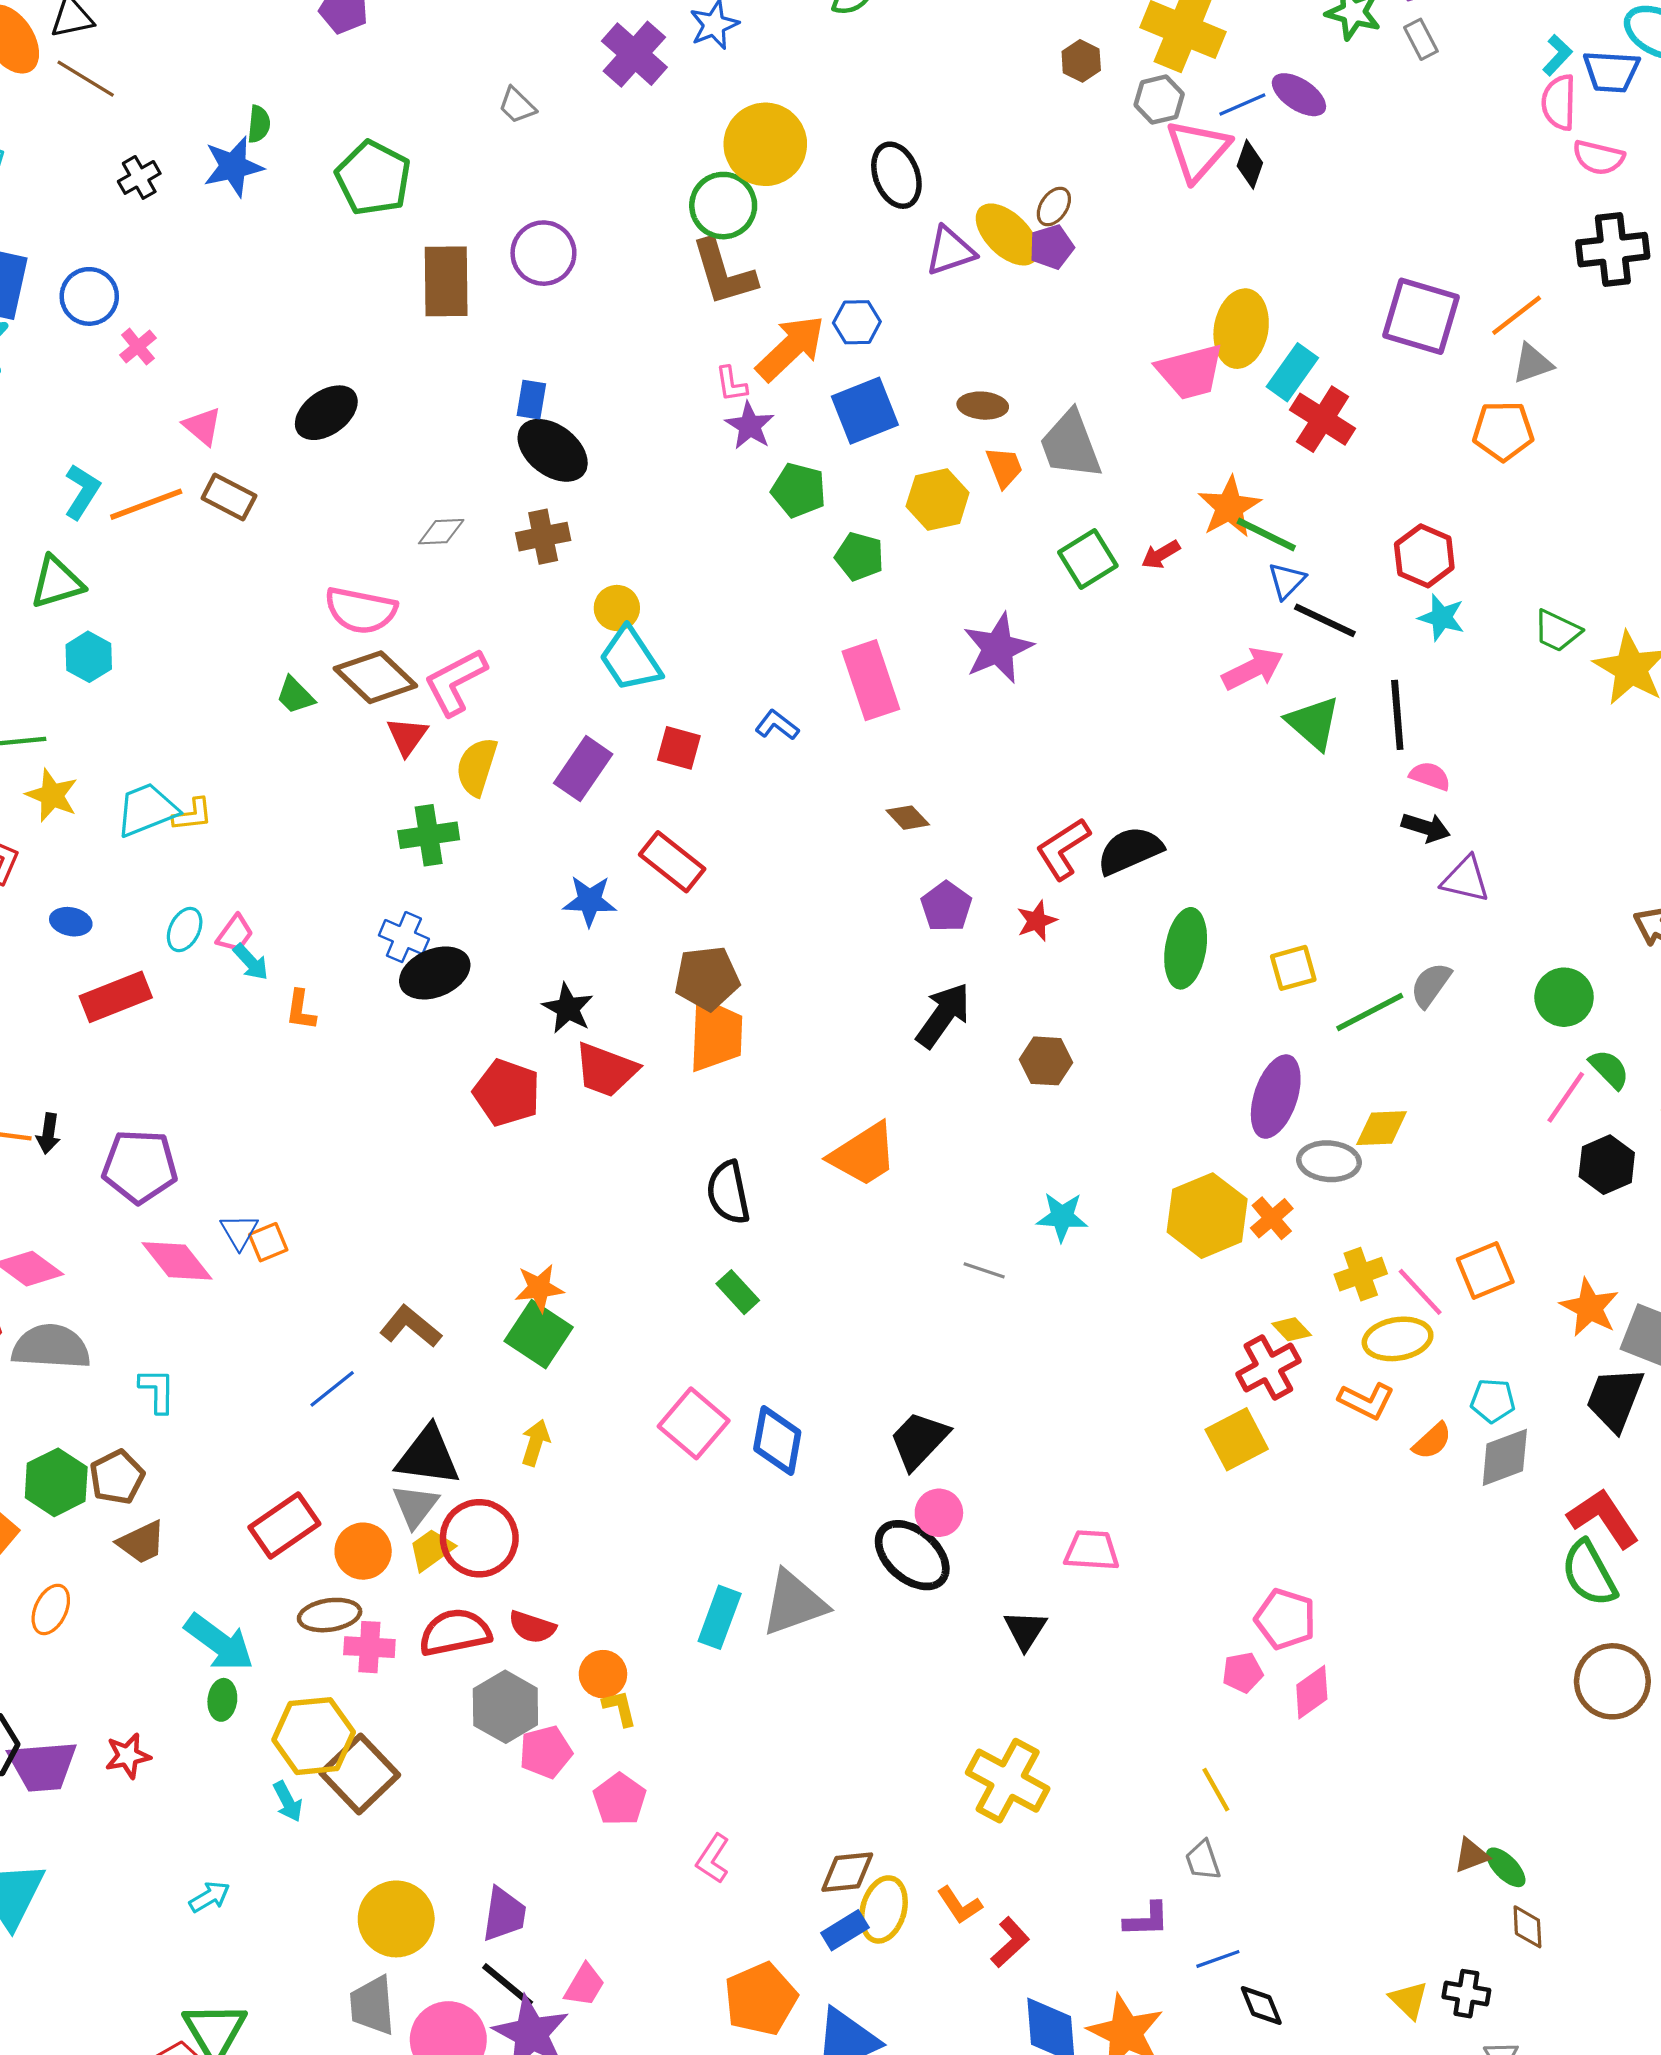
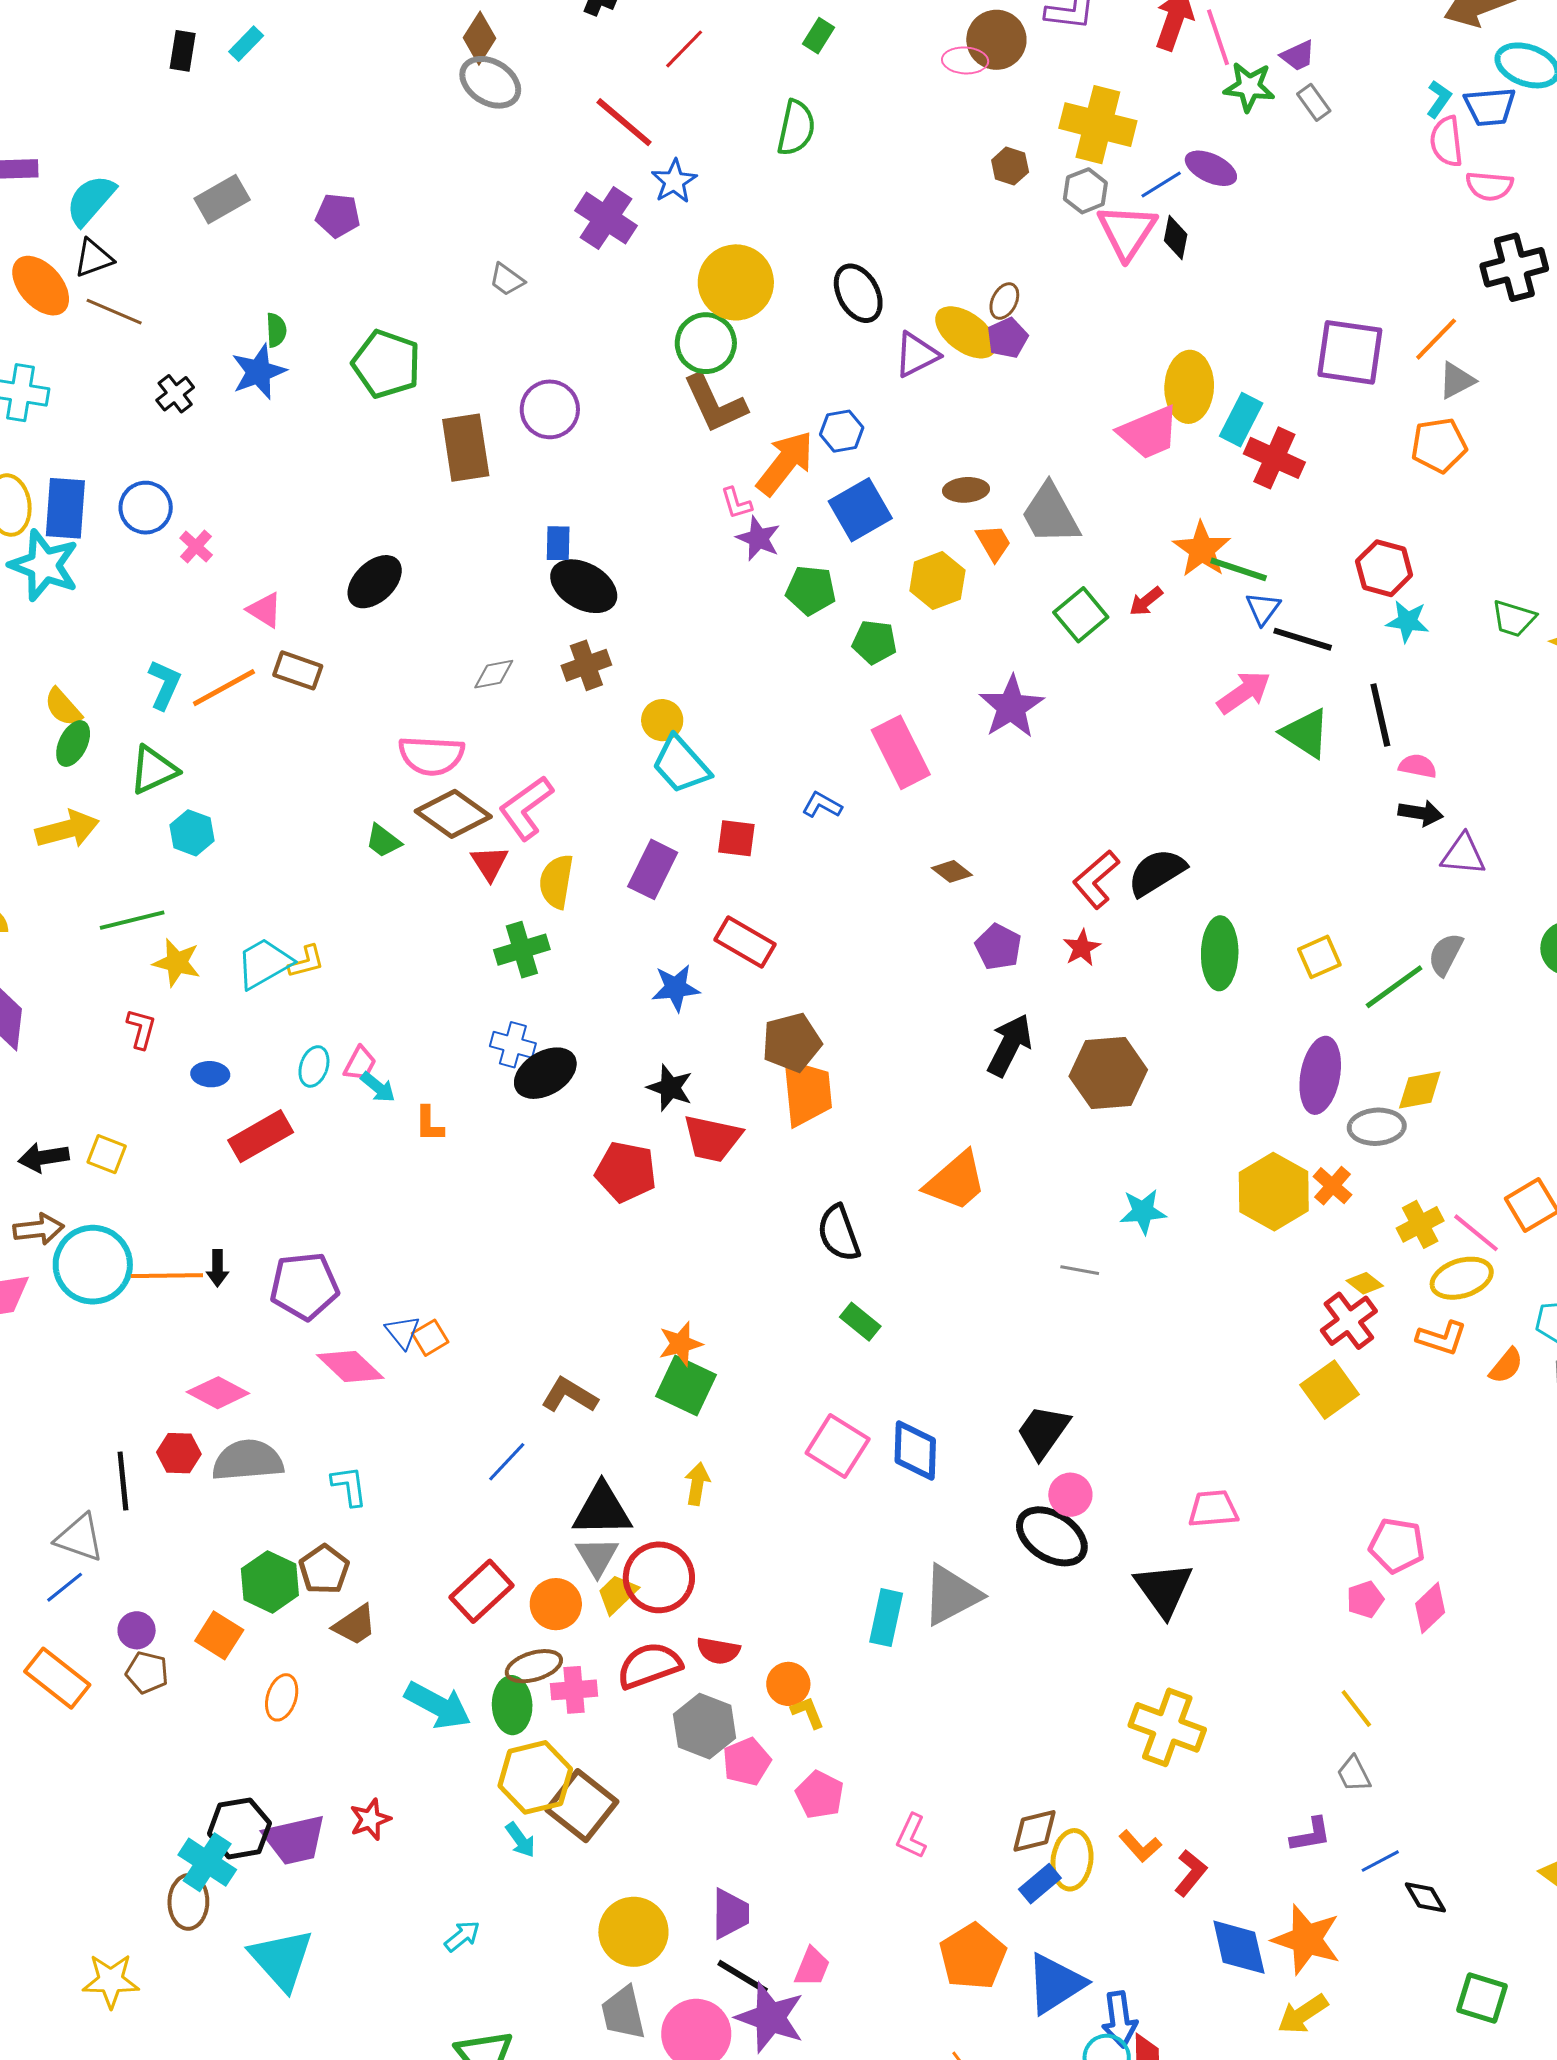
brown hexagon: (1046, 1061) -> (1108, 1073), size x1.6
black triangle: (1025, 1630) -> (1164, 1589), size x1.5
green ellipse: (222, 1700) -> (512, 1705), moved, size x1.5

